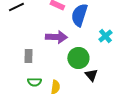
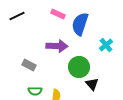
gray rectangle: (28, 56) -> (29, 65), turned -64

